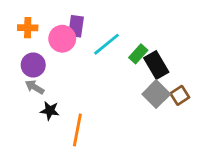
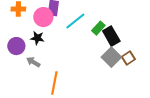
purple circle: (33, 65) -> (16, 46), moved
gray arrow: (35, 87) -> (33, 62), moved
black star: (50, 111) -> (37, 38), moved

